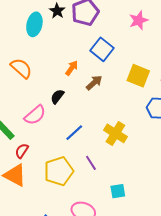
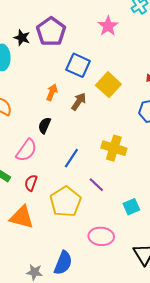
yellow square: (138, 76) -> (108, 85), moved, turned 35
red semicircle: (22, 151) -> (31, 183), moved

